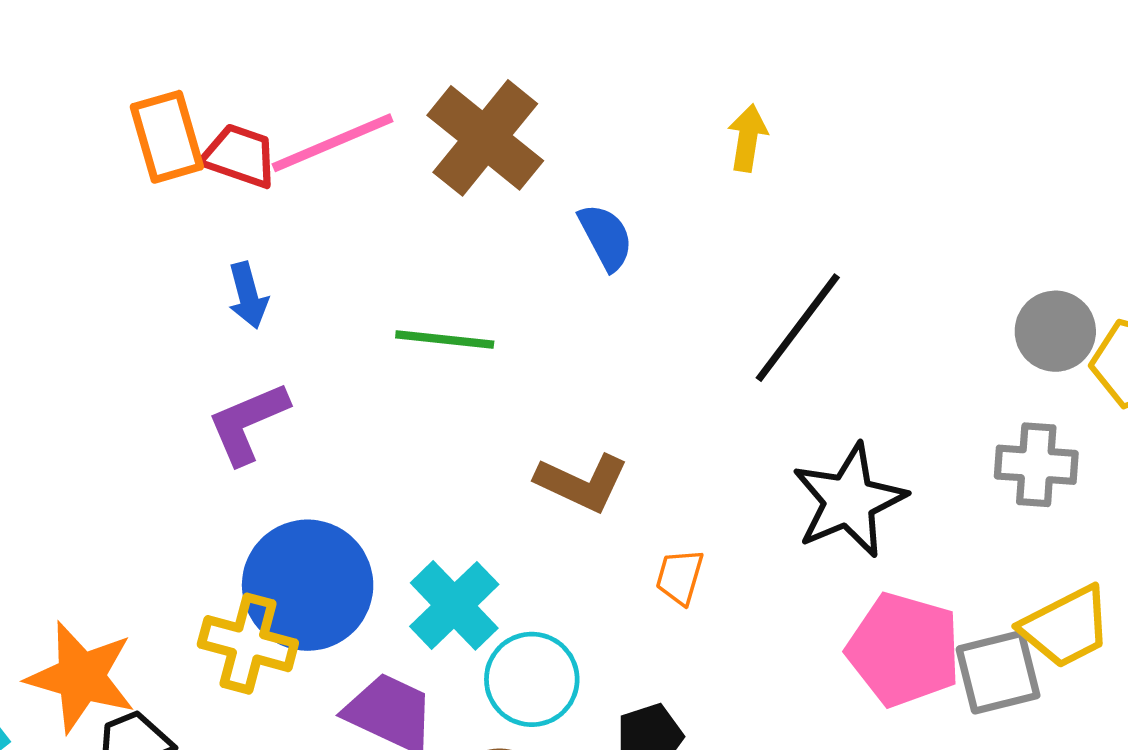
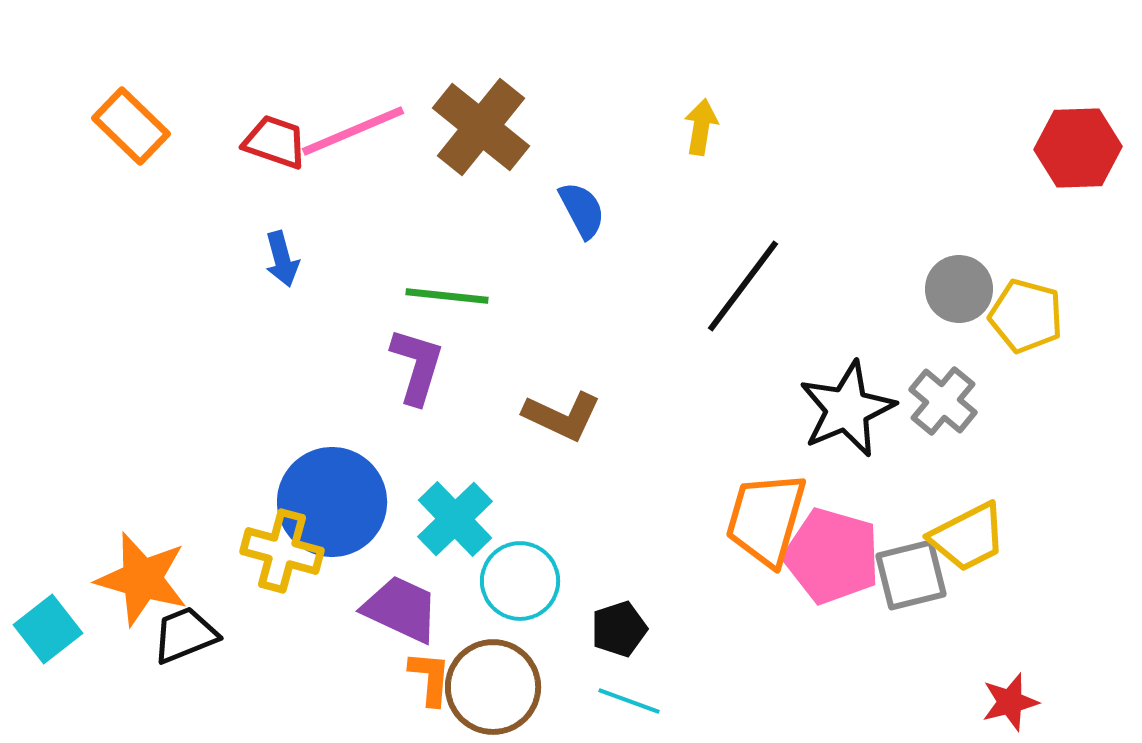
orange rectangle: (167, 137) -> (131, 126), moved, turned -30
purple L-shape: (248, 423) -> (417, 366), moved, turned 130
gray cross: (1036, 465) -> (943, 401), turned 36
black star: (849, 501) -> (847, 409), moved
orange trapezoid: (680, 577) -> (766, 519), moved, size x2.0

